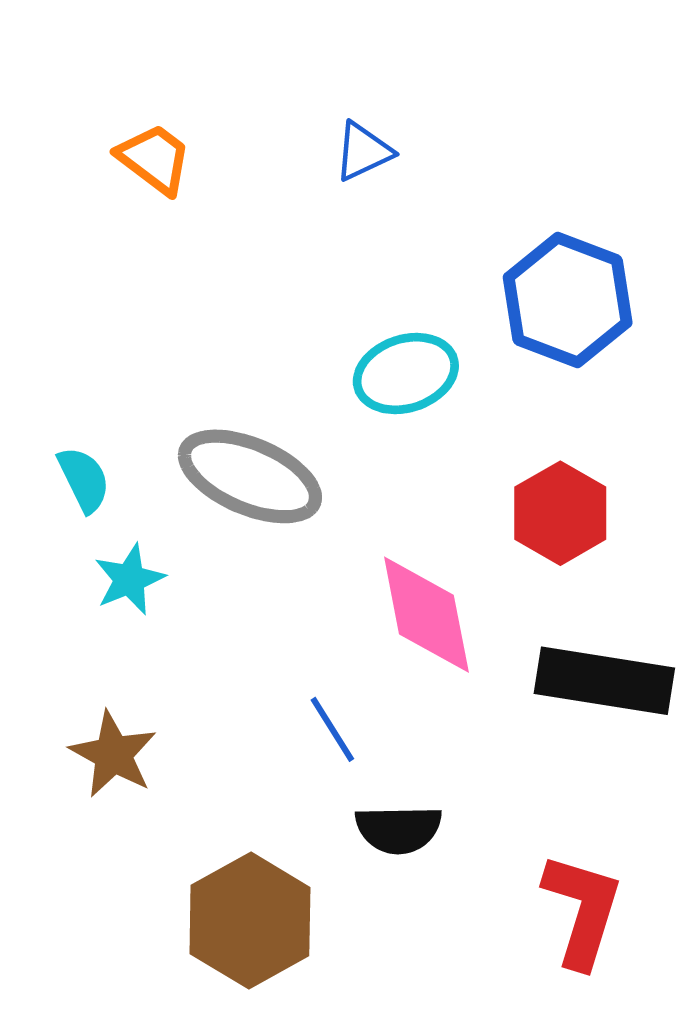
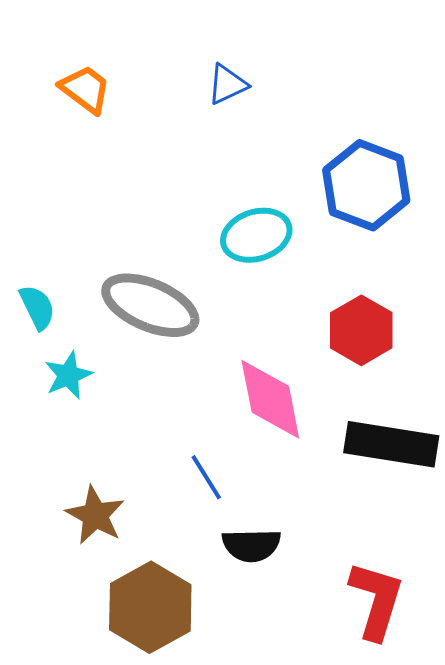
brown star: (113, 754) -> (95, 515), moved

